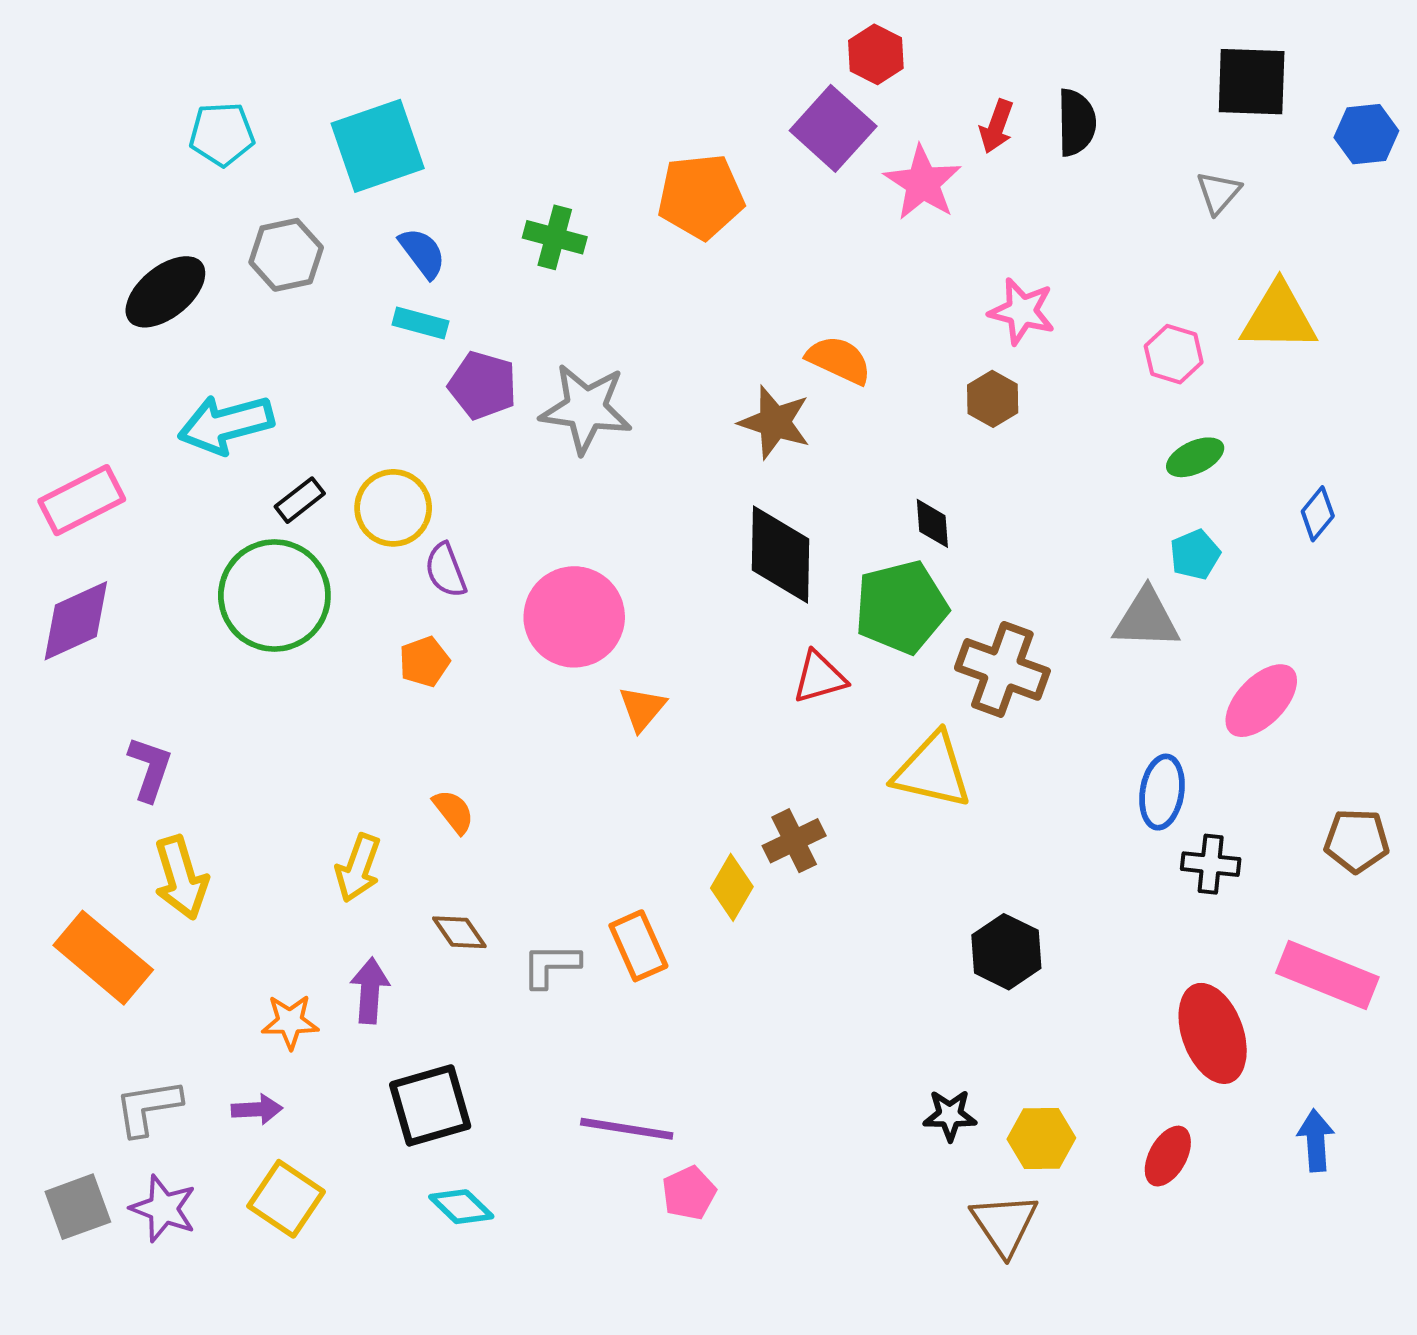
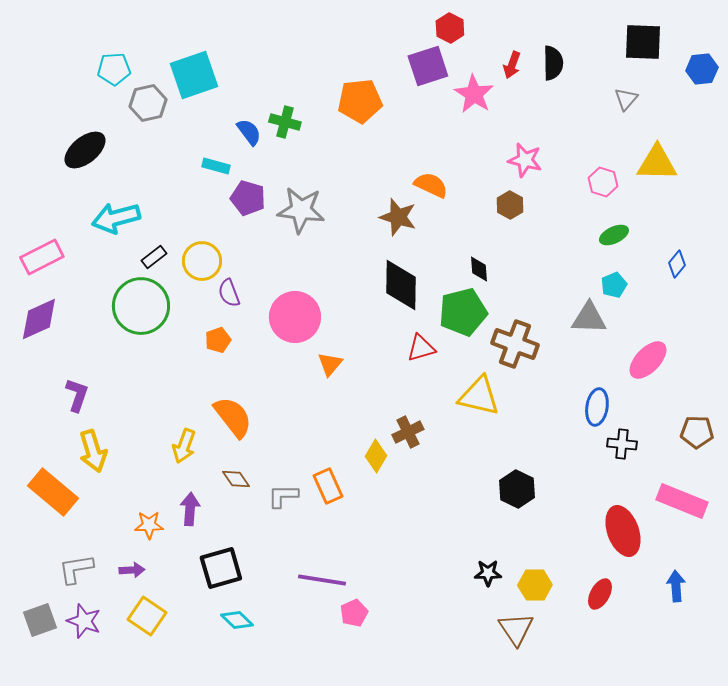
purple square: (833, 128) -> (428, 66), turned 30
blue semicircle: (422, 253) -> (249, 132), moved
gray hexagon: (286, 255) -> (148, 103), moved
orange semicircle: (454, 812) -> (233, 417), size x1.8

